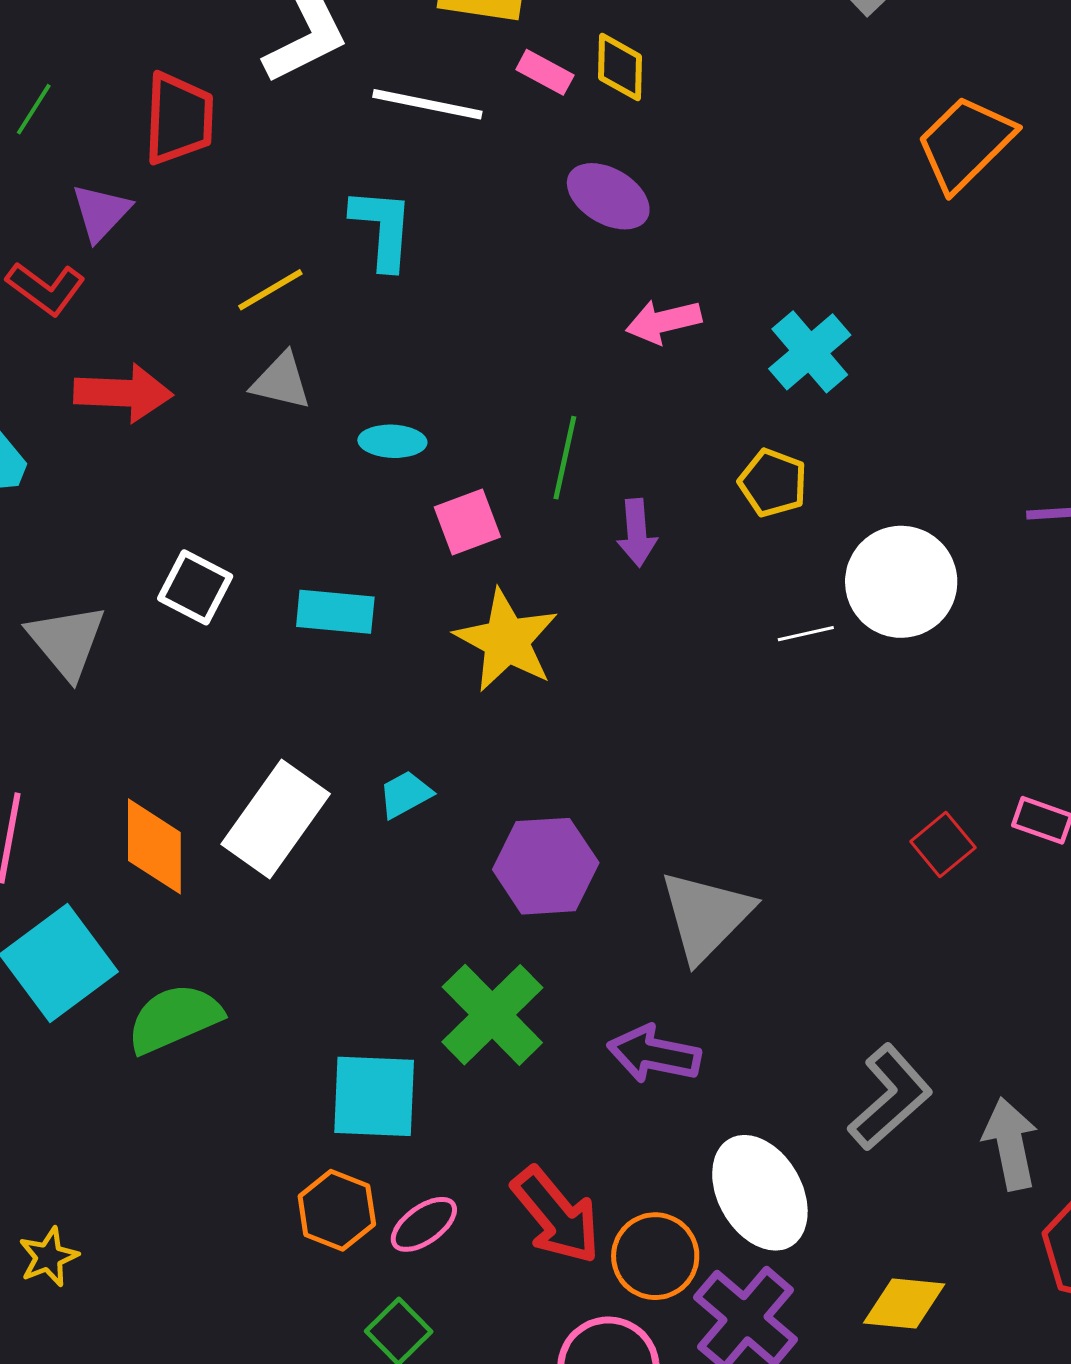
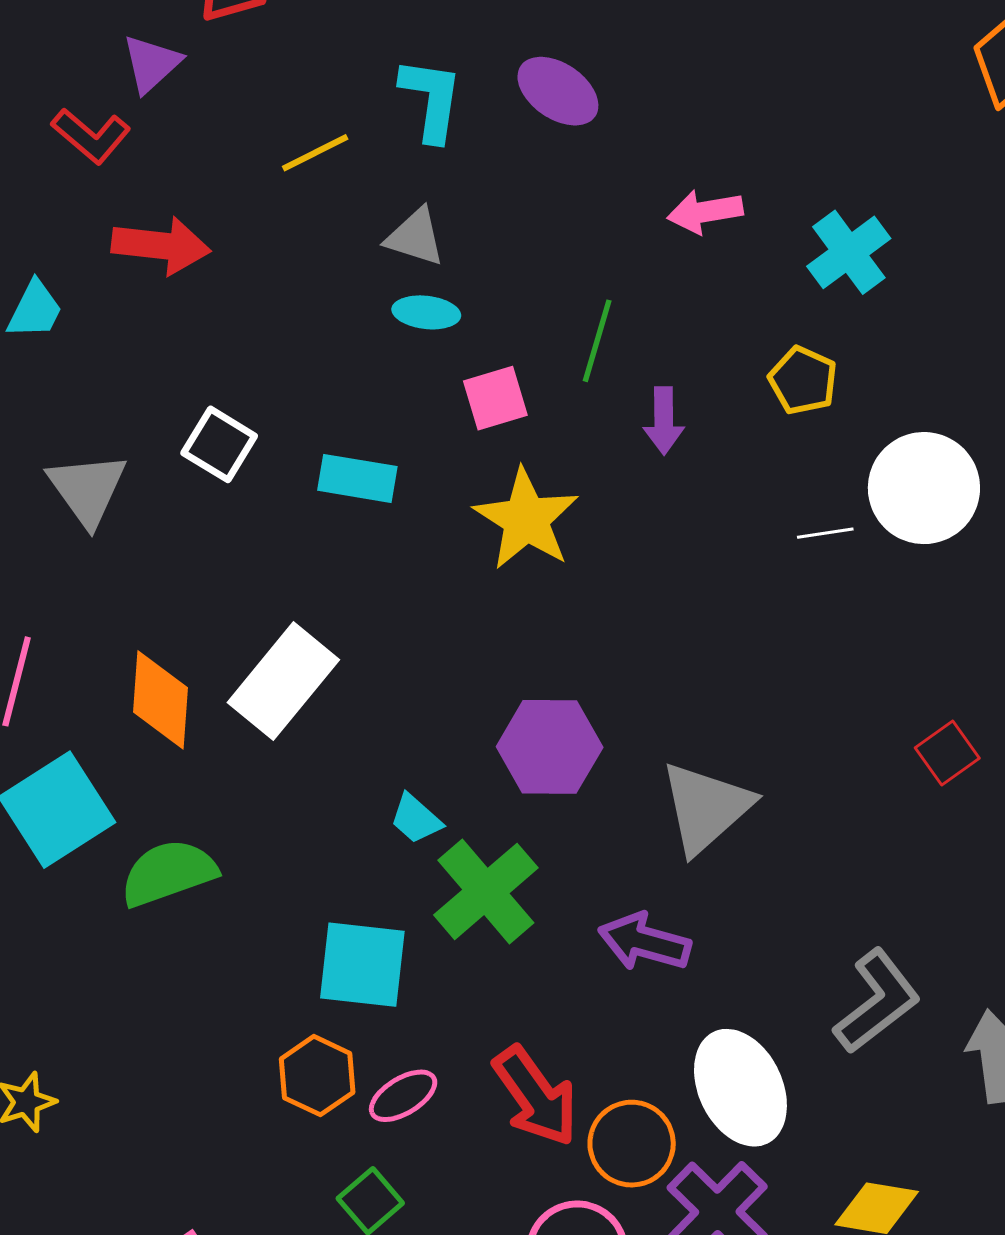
purple ellipse: (608, 196) -> (558, 91), moved
gray triangle: (281, 381) -> (415, 237), moved
cyan trapezoid: (405, 794) -> (416, 819), moved, turned -114

